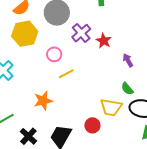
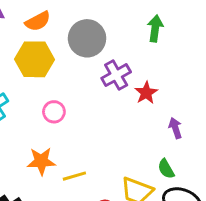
pink circle: (54, 54) -> (54, 112), moved
yellow line: (66, 74) -> (74, 176), moved

